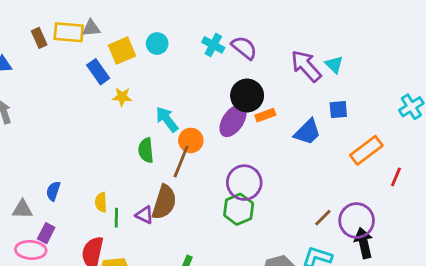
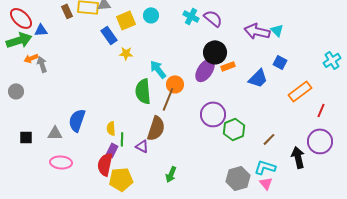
purple arrow: (306, 66) -> (257, 31), turned -35
blue square: (338, 110) -> (280, 62), turned 32
green semicircle: (146, 150) -> (143, 91), size x1.4
blue semicircle: (53, 191) -> (77, 120), size x1.6
green hexagon: (239, 209) -> (234, 129), moved
purple triangle: (145, 215) -> (142, 146), moved
purple circle: (357, 220) -> (320, 141), moved
purple rectangle: (46, 233) -> (112, 150), moved

